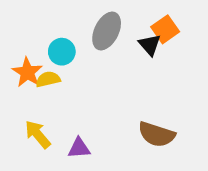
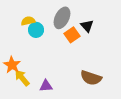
orange square: (165, 29) -> (72, 35), moved
orange star: (27, 72) -> (12, 65), moved
yellow semicircle: (48, 79) -> (28, 21), moved

